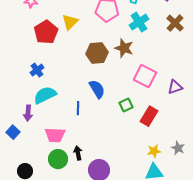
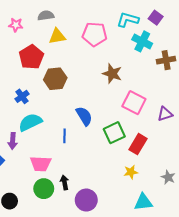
yellow triangle: (70, 22) -> (57, 36), moved, turned 36
cyan cross: (139, 22) -> (142, 41), moved, turned -30
brown cross: (175, 23) -> (166, 60), moved, turned 36
brown hexagon: (97, 53) -> (55, 79), moved
green square: (126, 105) -> (114, 133), size x1.5
yellow star: (154, 151) -> (131, 172), moved

